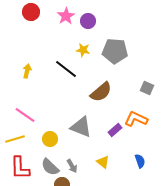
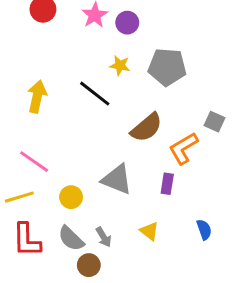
yellow arrow: (27, 71) -> (37, 97), size x1.5
orange L-shape: (136, 119) -> (183, 148), moved, turned -55
purple rectangle: (115, 130) -> (167, 184), turned -40

